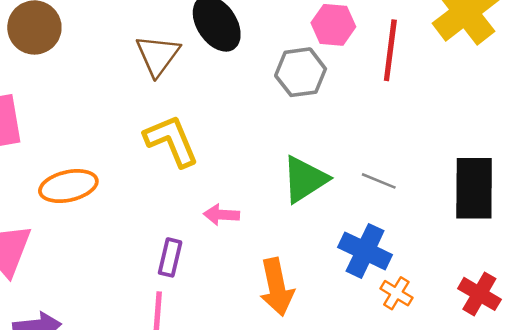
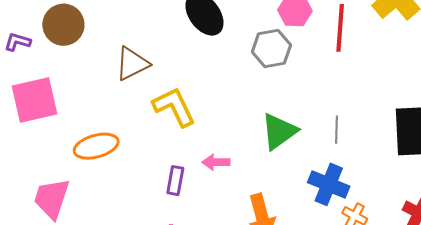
brown triangle: (158, 55) -> (132, 64), moved, turned 30
gray line: (379, 181) -> (336, 130), turned 72
purple rectangle: (170, 257) -> (175, 181), moved

